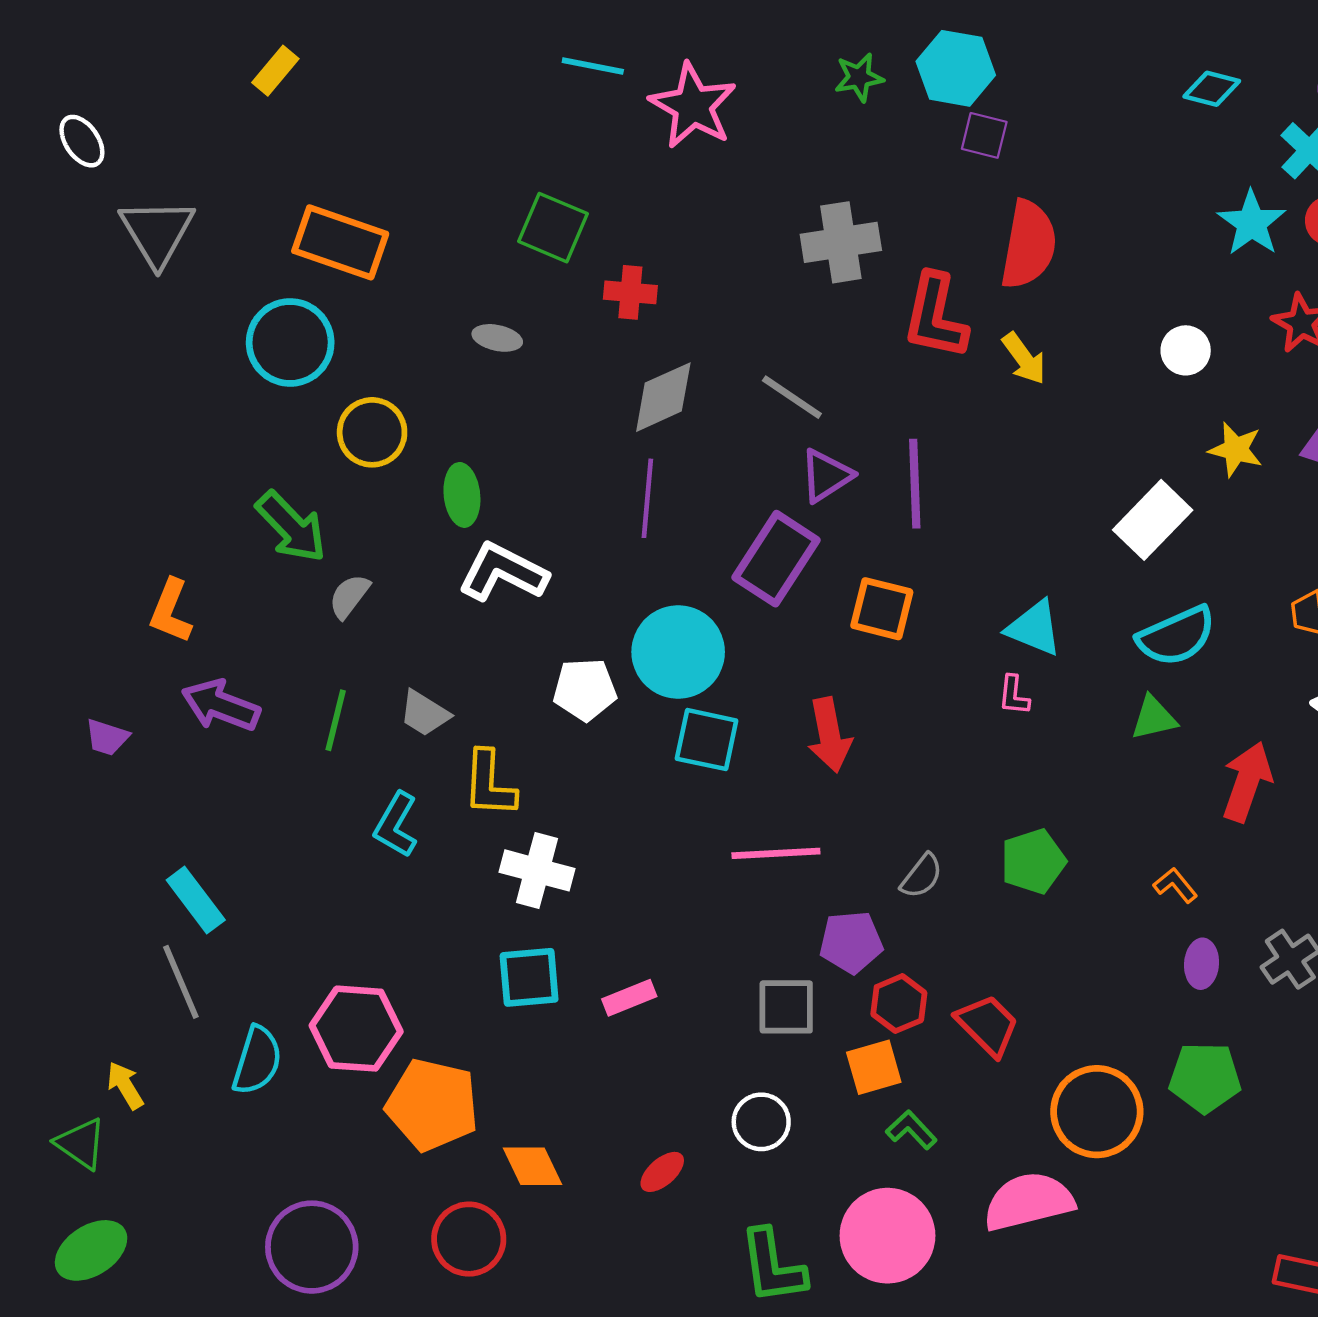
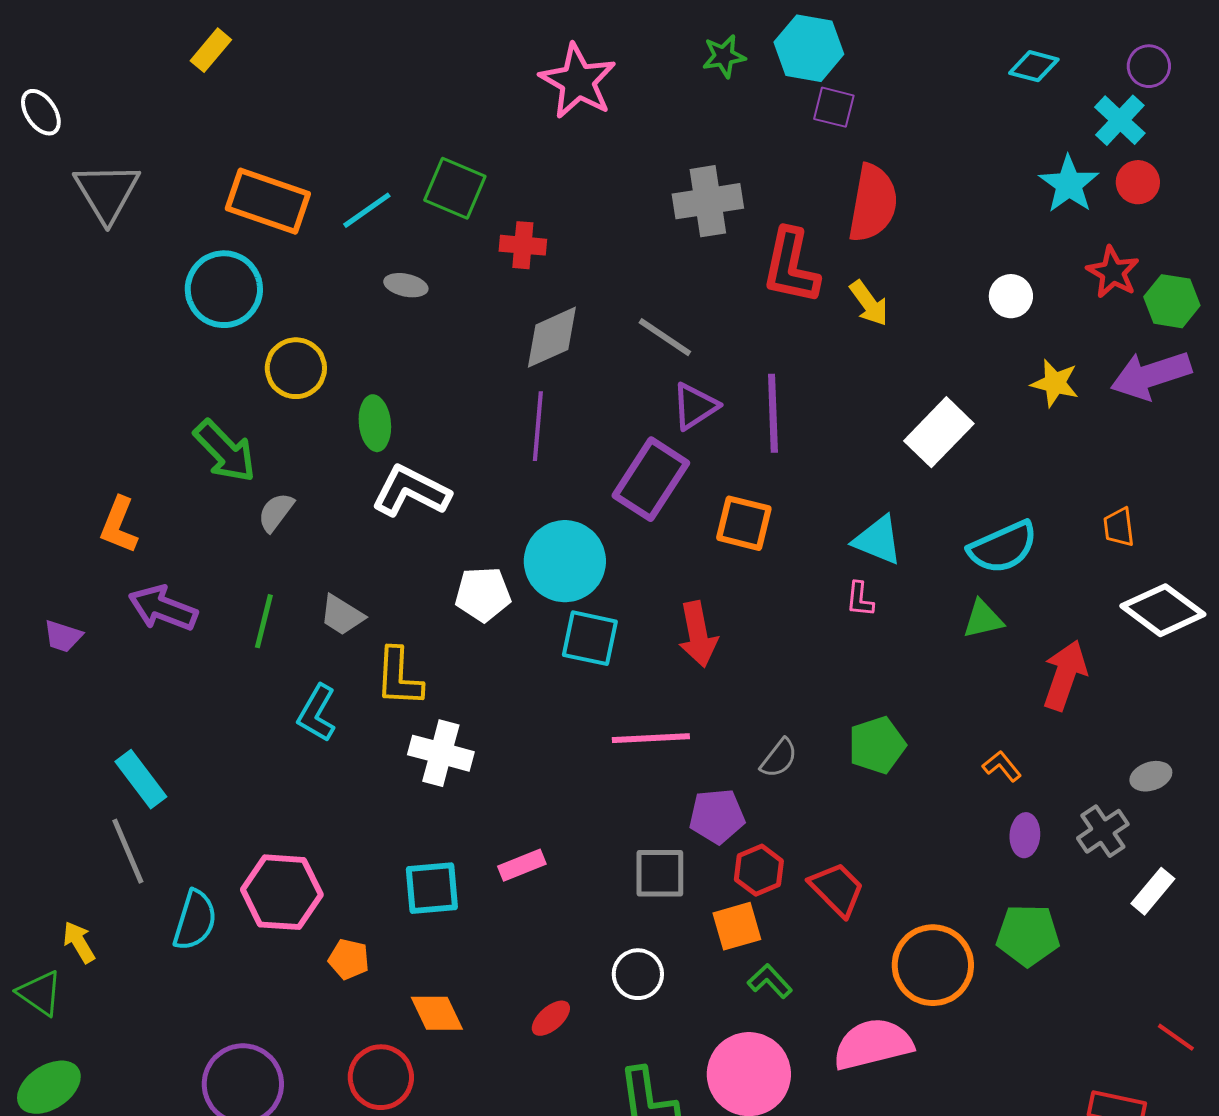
cyan line: (593, 66) -> (367, 210), moved, turned -46
white rectangle: (1153, 520) -> (939, 432), moved
cyan square: (529, 977) -> (432, 888), moved
orange pentagon: (432, 1105) -> (349, 959), size x0.5

